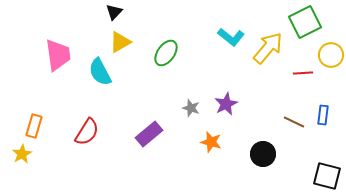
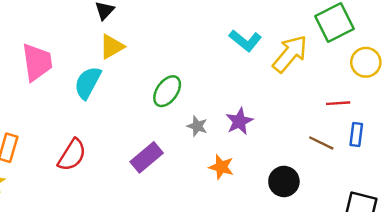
green ellipse: (166, 53) -> (167, 91), moved
cyan semicircle: (100, 72) -> (88, 83), turned 56
red line: (303, 73) -> (338, 103), moved

